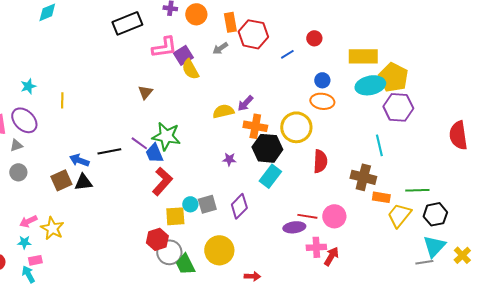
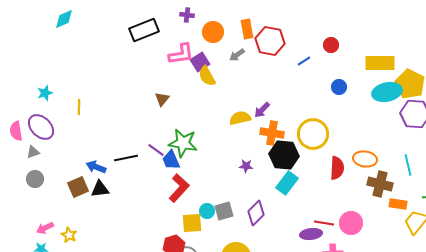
orange circle: (196, 14) -> (213, 32), moved
orange ellipse: (322, 101) -> (365, 159), moved
cyan line: (379, 145) -> (408, 165), moved
yellow star: (52, 228) -> (69, 235), size x0.7

